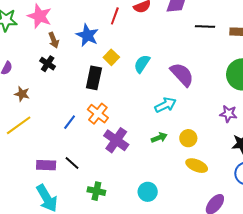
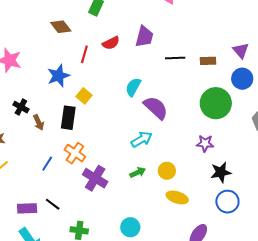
blue star: (87, 35) -> (58, 76), turned 30
brown arrow: (54, 40) -> (39, 122), moved
cyan semicircle: (142, 64) -> (133, 87), moved

